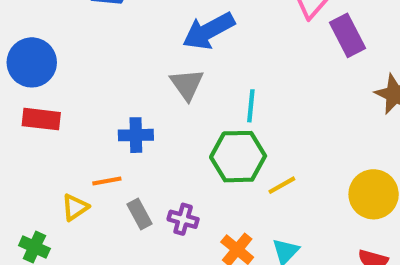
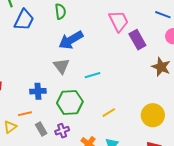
cyan line: (251, 106) -> (92, 75), turned 70
green hexagon: (238, 157) -> (70, 102), moved
purple cross: (183, 219) -> (62, 131), turned -32

